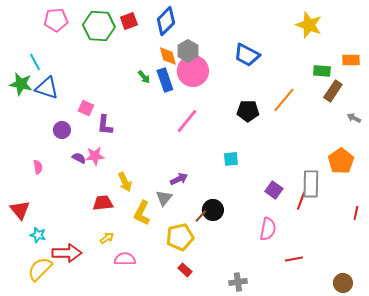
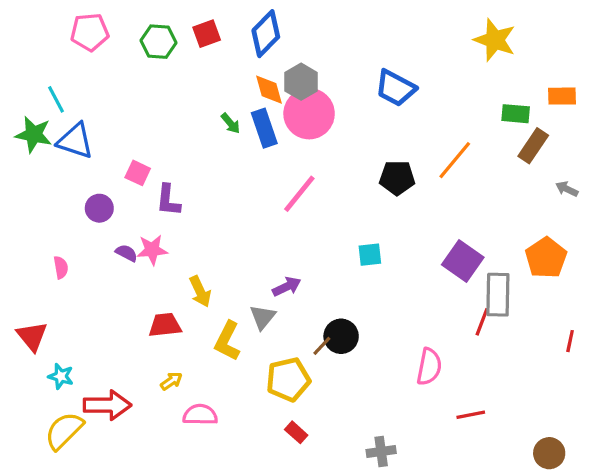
green hexagon: (99, 26) -> (159, 42), size x0.7
purple square: (274, 190) -> (463, 261), moved, size x1.4

